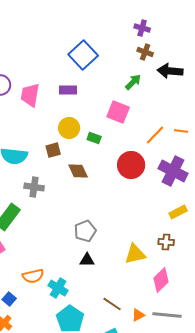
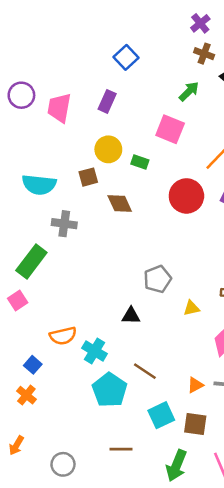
purple cross: (142, 28) -> (200, 23), turned 35
blue square: (83, 55) -> (126, 57), size x0.7
purple rectangle: (68, 90) -> (107, 101), turned -66
gray pentagon: (85, 231) -> (157, 279), moved
yellow triangle: (135, 254) -> (191, 308), size x0.6
brown line: (112, 304) -> (145, 371), moved

